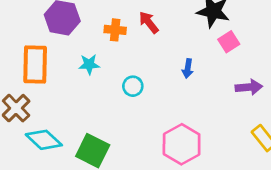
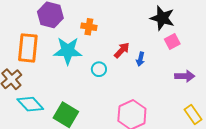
red arrow: (149, 22) -> (122, 50), moved, turned 78
cyan star: (89, 64) -> (68, 51), size x1.8

